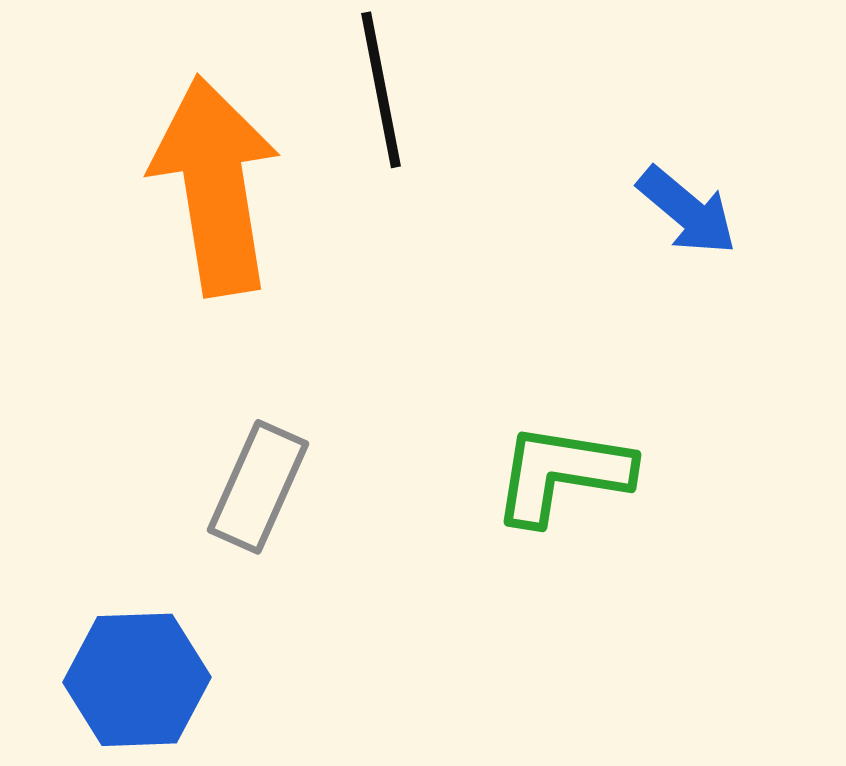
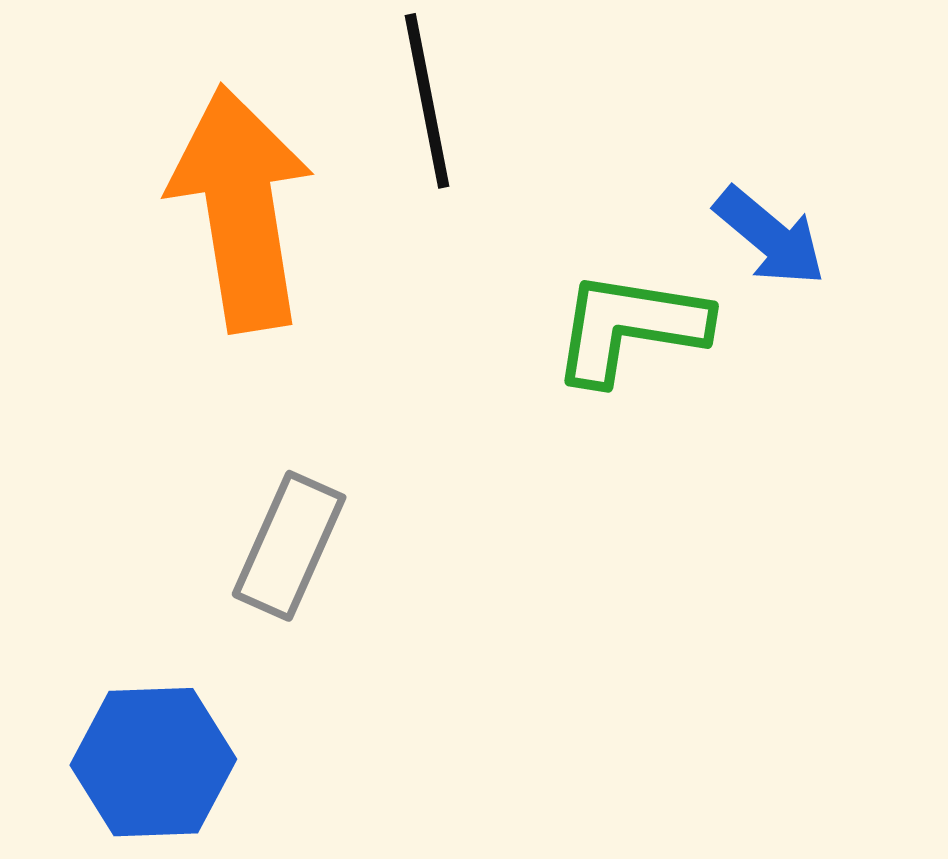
green L-shape: (562, 474) -> (630, 327), moved

